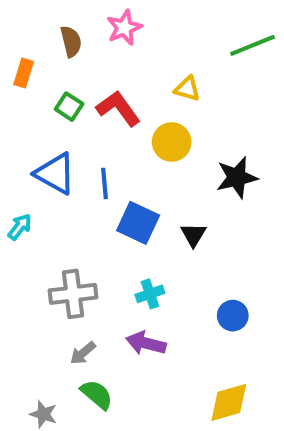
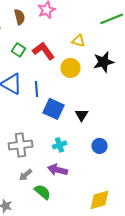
black star: (237, 178) -> (104, 62), moved
blue circle: (233, 316) -> (100, 146), moved
green semicircle: (97, 394) -> (43, 192), moved

